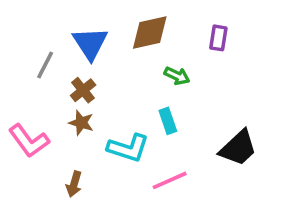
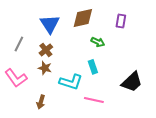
gray line: (45, 65) -> (19, 44), moved
pink line: (170, 180) -> (94, 100), turned 36

